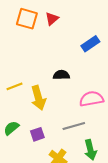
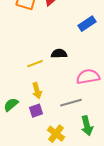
yellow line: (14, 86) -> (35, 64), moved
yellow arrow: (38, 98) -> (37, 91), moved, size x0.7

